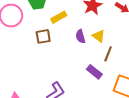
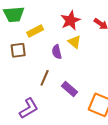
yellow triangle: (99, 36) -> (74, 42), moved
brown line: (108, 54) -> (45, 78), moved

